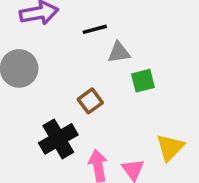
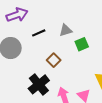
black line: (95, 29) -> (39, 33), moved

